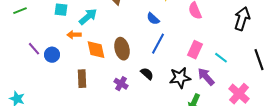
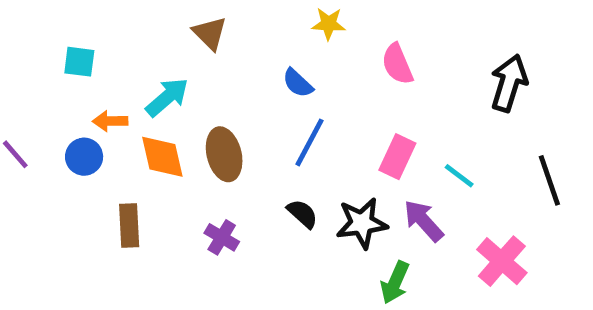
cyan arrow: (88, 17) -> (167, 97), moved
blue circle: (52, 55) -> (84, 157), moved
black semicircle: (147, 74) -> (302, 214), moved

